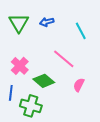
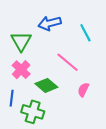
blue arrow: (47, 22) -> (50, 23), size x1.5
green triangle: (19, 23) -> (21, 41), moved

